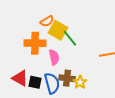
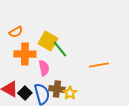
orange semicircle: (47, 21) -> (16, 32), moved
black square: (35, 82) -> (25, 93), turned 32

